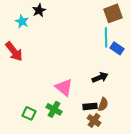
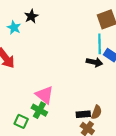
black arrow: (100, 77) -> (94, 62), moved, turned 35
pink triangle: (64, 87) -> (45, 95), moved
green cross: (54, 109) -> (39, 110), moved

